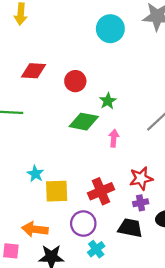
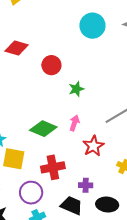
green diamond: (84, 122) -> (43, 129), moved
red star: (141, 178) -> (93, 146), moved, turned -30

